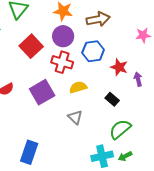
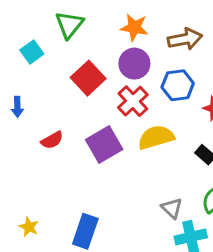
red cross: (62, 62) -> (133, 101), turned 30
yellow semicircle: (78, 87) -> (156, 137), size x1.4
gray triangle: (75, 117) -> (172, 208), moved

